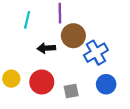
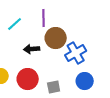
cyan line: (27, 20) -> (15, 24), turned 35

